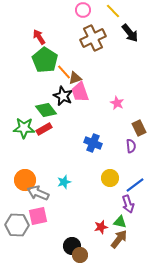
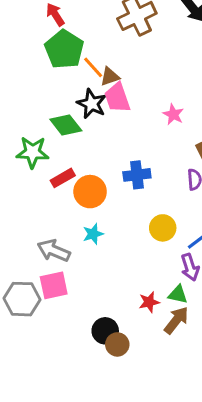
red rectangle: (44, 129) -> (63, 178), moved
blue cross: (93, 143) -> (137, 175), turned -30
orange circle: (25, 180) -> (90, 192), moved

